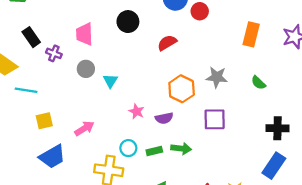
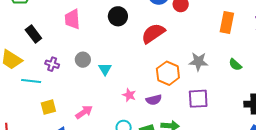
pink trapezoid: (85, 34) -> (72, 19), moved
red semicircle: (167, 43) -> (153, 33), size x1.4
purple cross: (54, 53) -> (52, 64), moved

